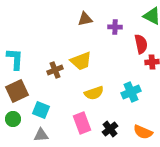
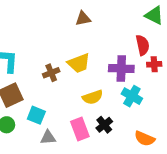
purple cross: (115, 27) -> (121, 68), moved, size x1.6
cyan cross: (131, 92) -> (132, 96), turned -36
black cross: (110, 129) -> (104, 125), moved
gray triangle: (41, 135) -> (48, 138), moved

